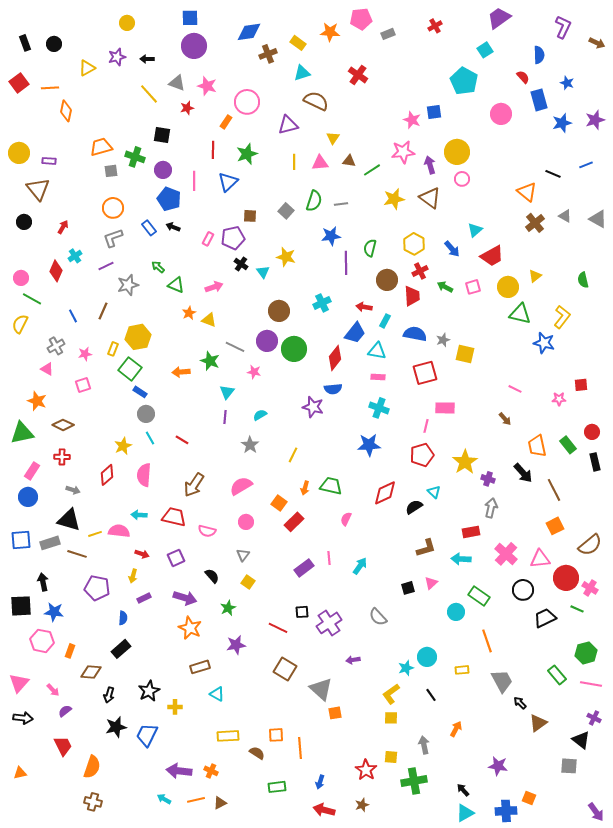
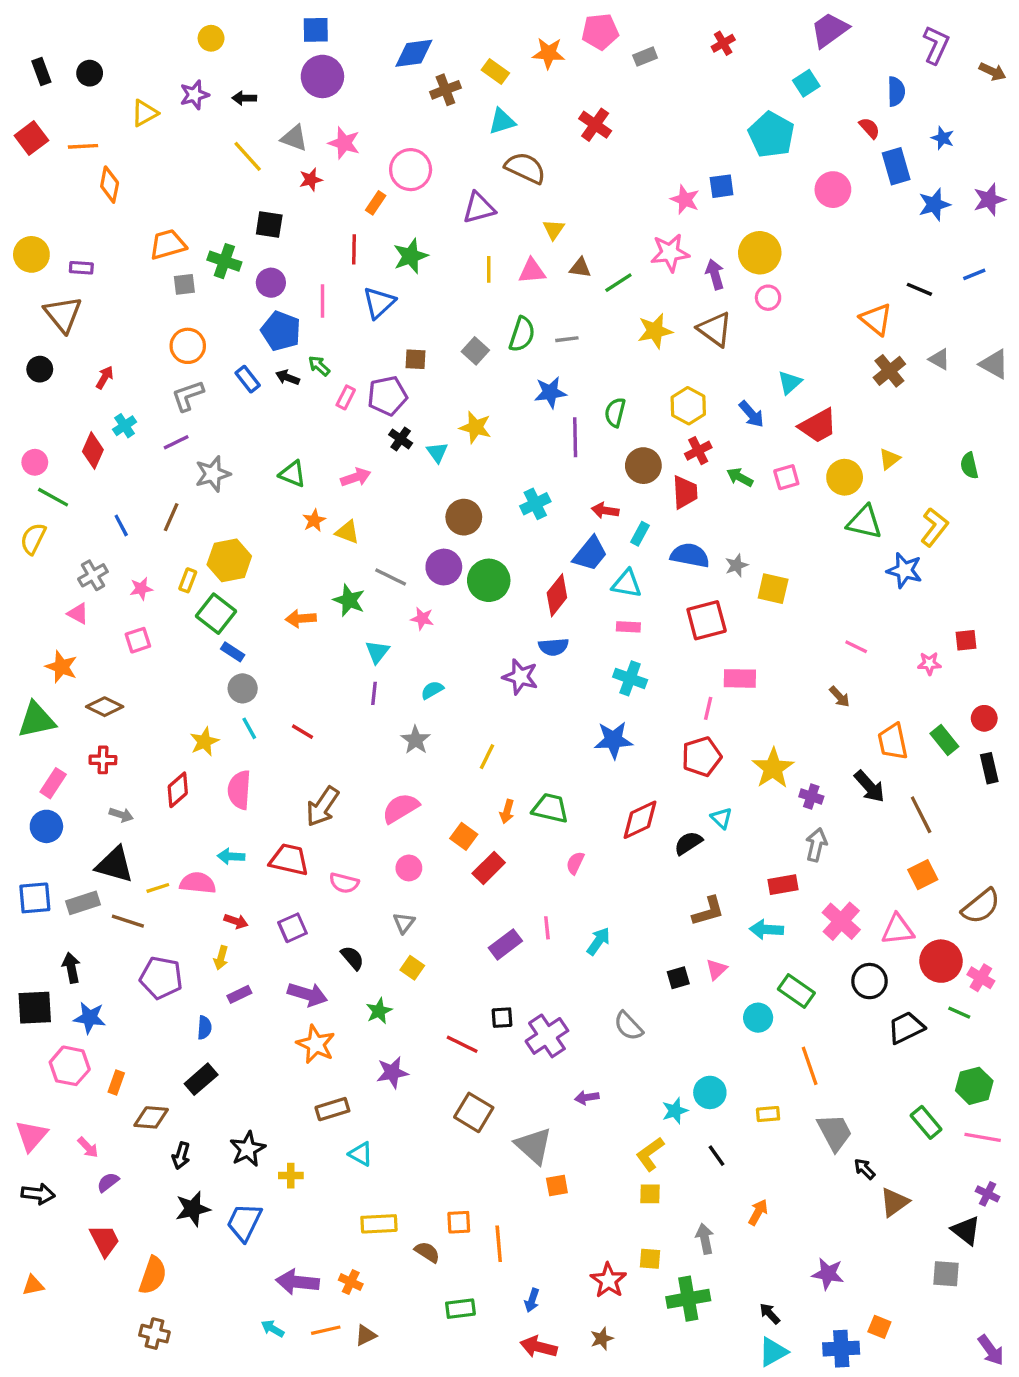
green arrow: (158, 267) -> (319, 366), moved

